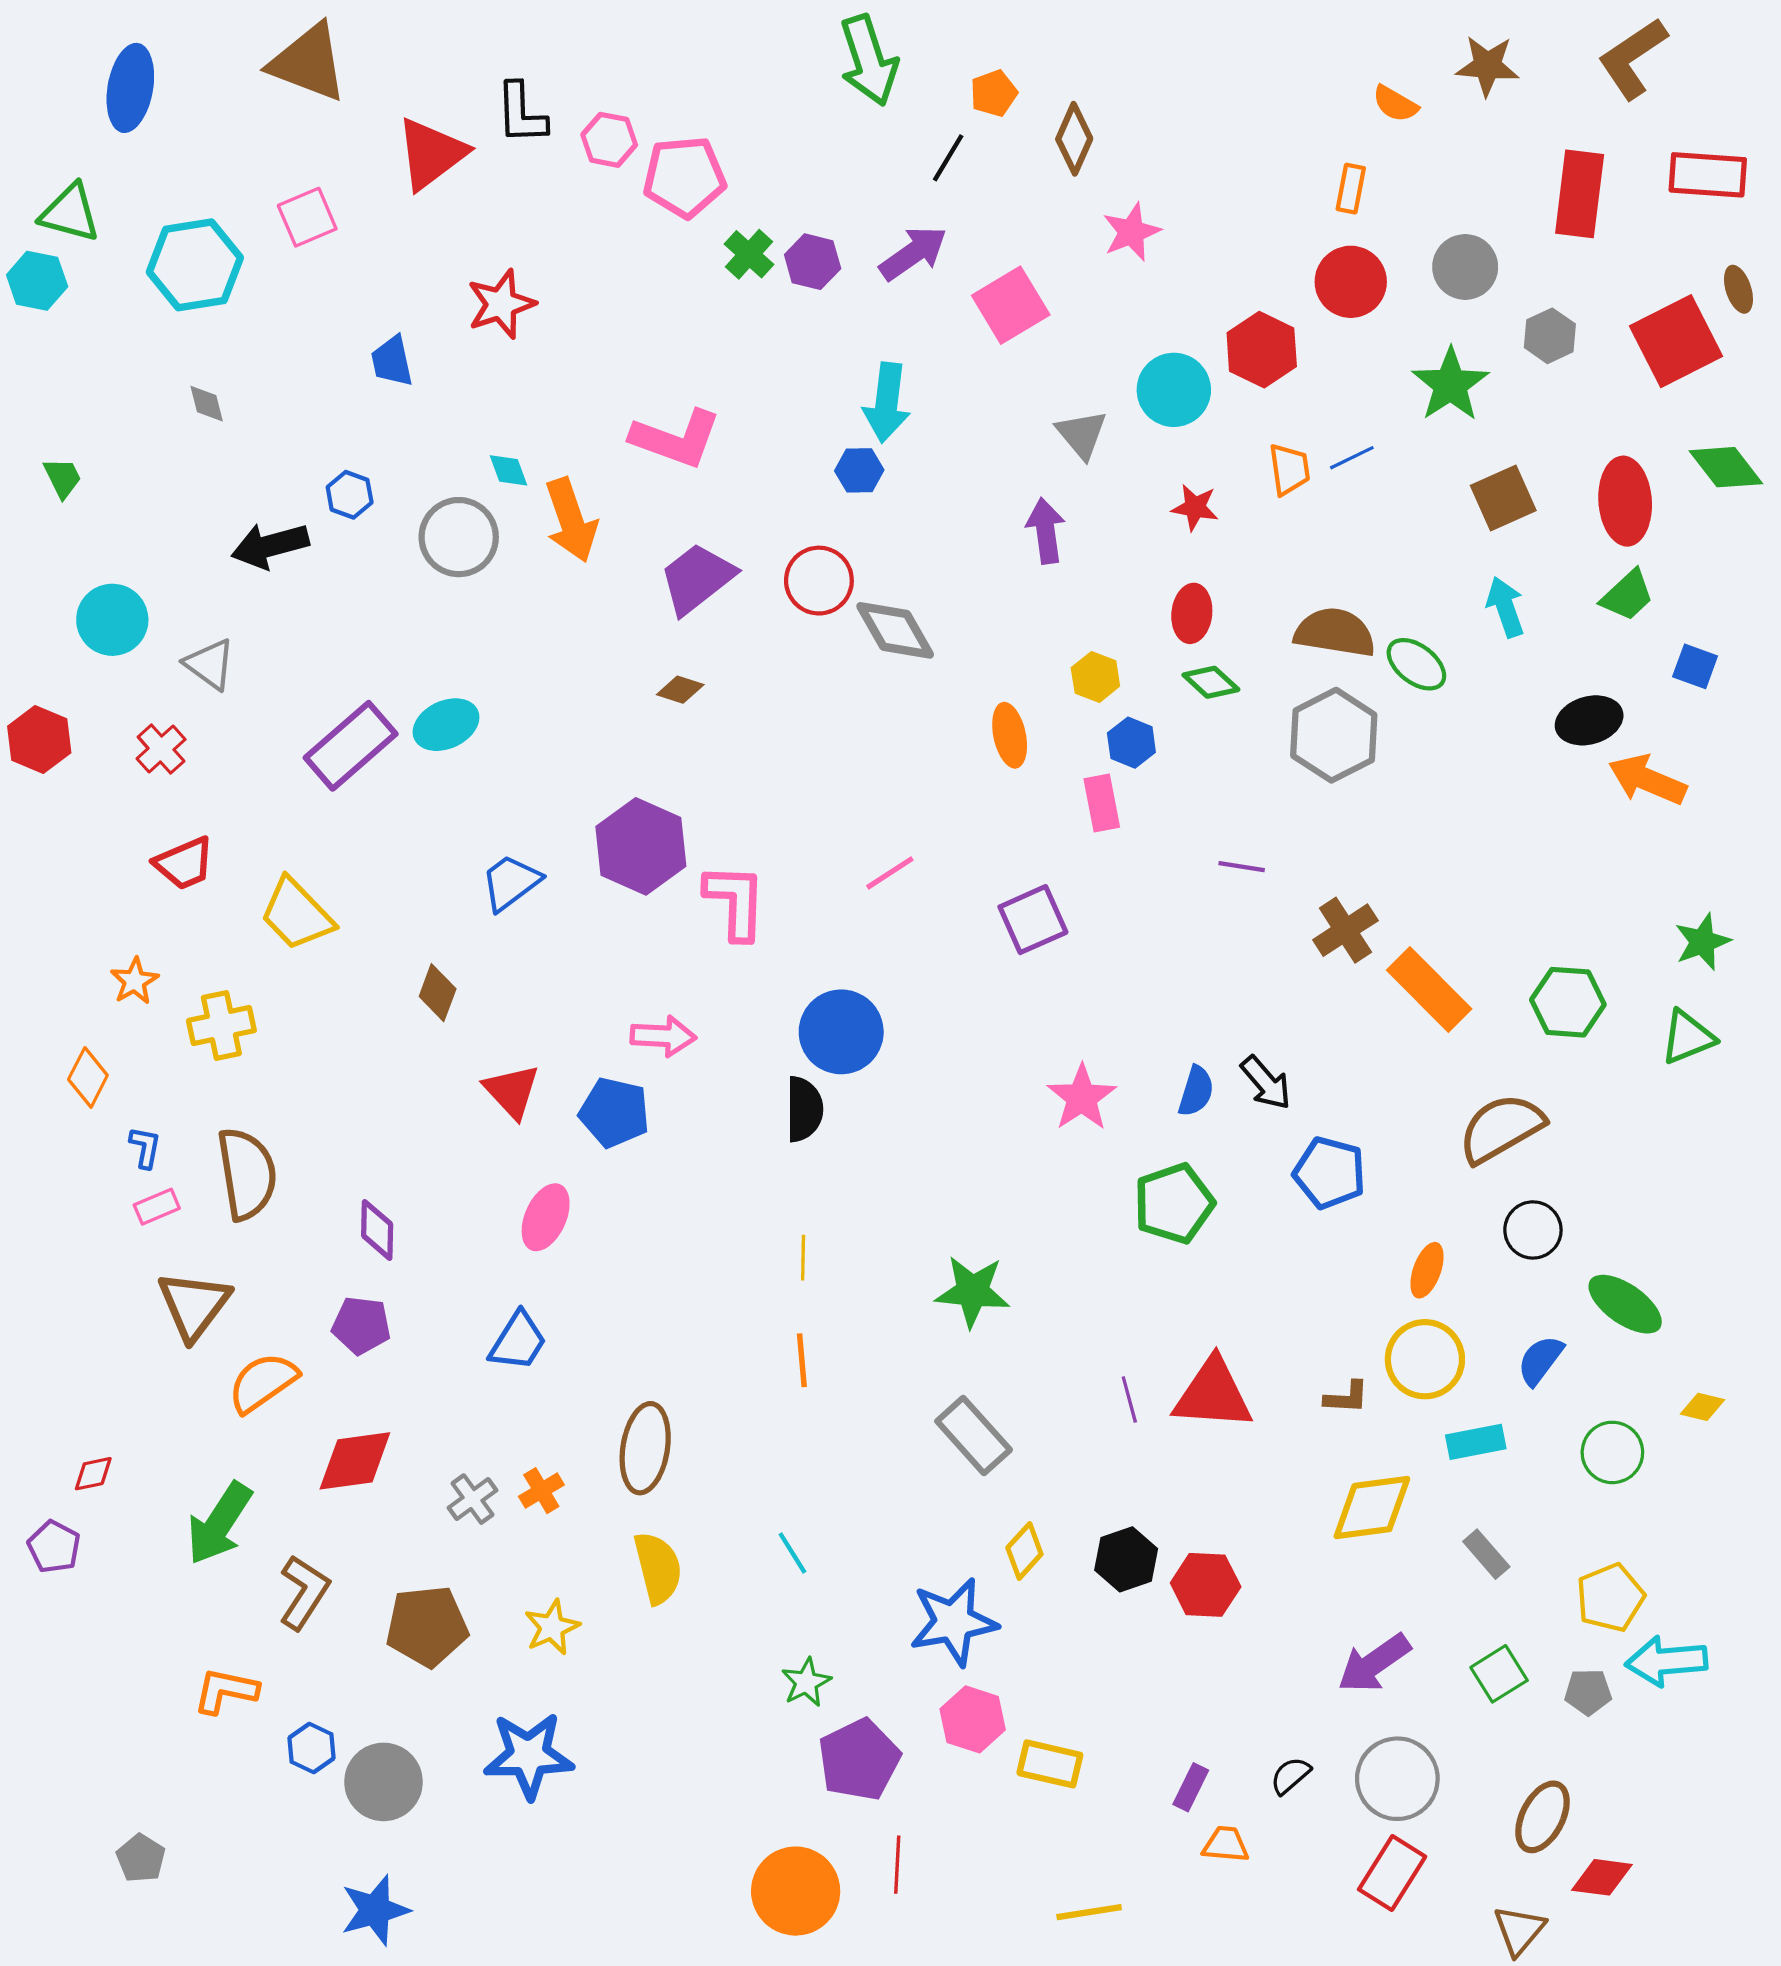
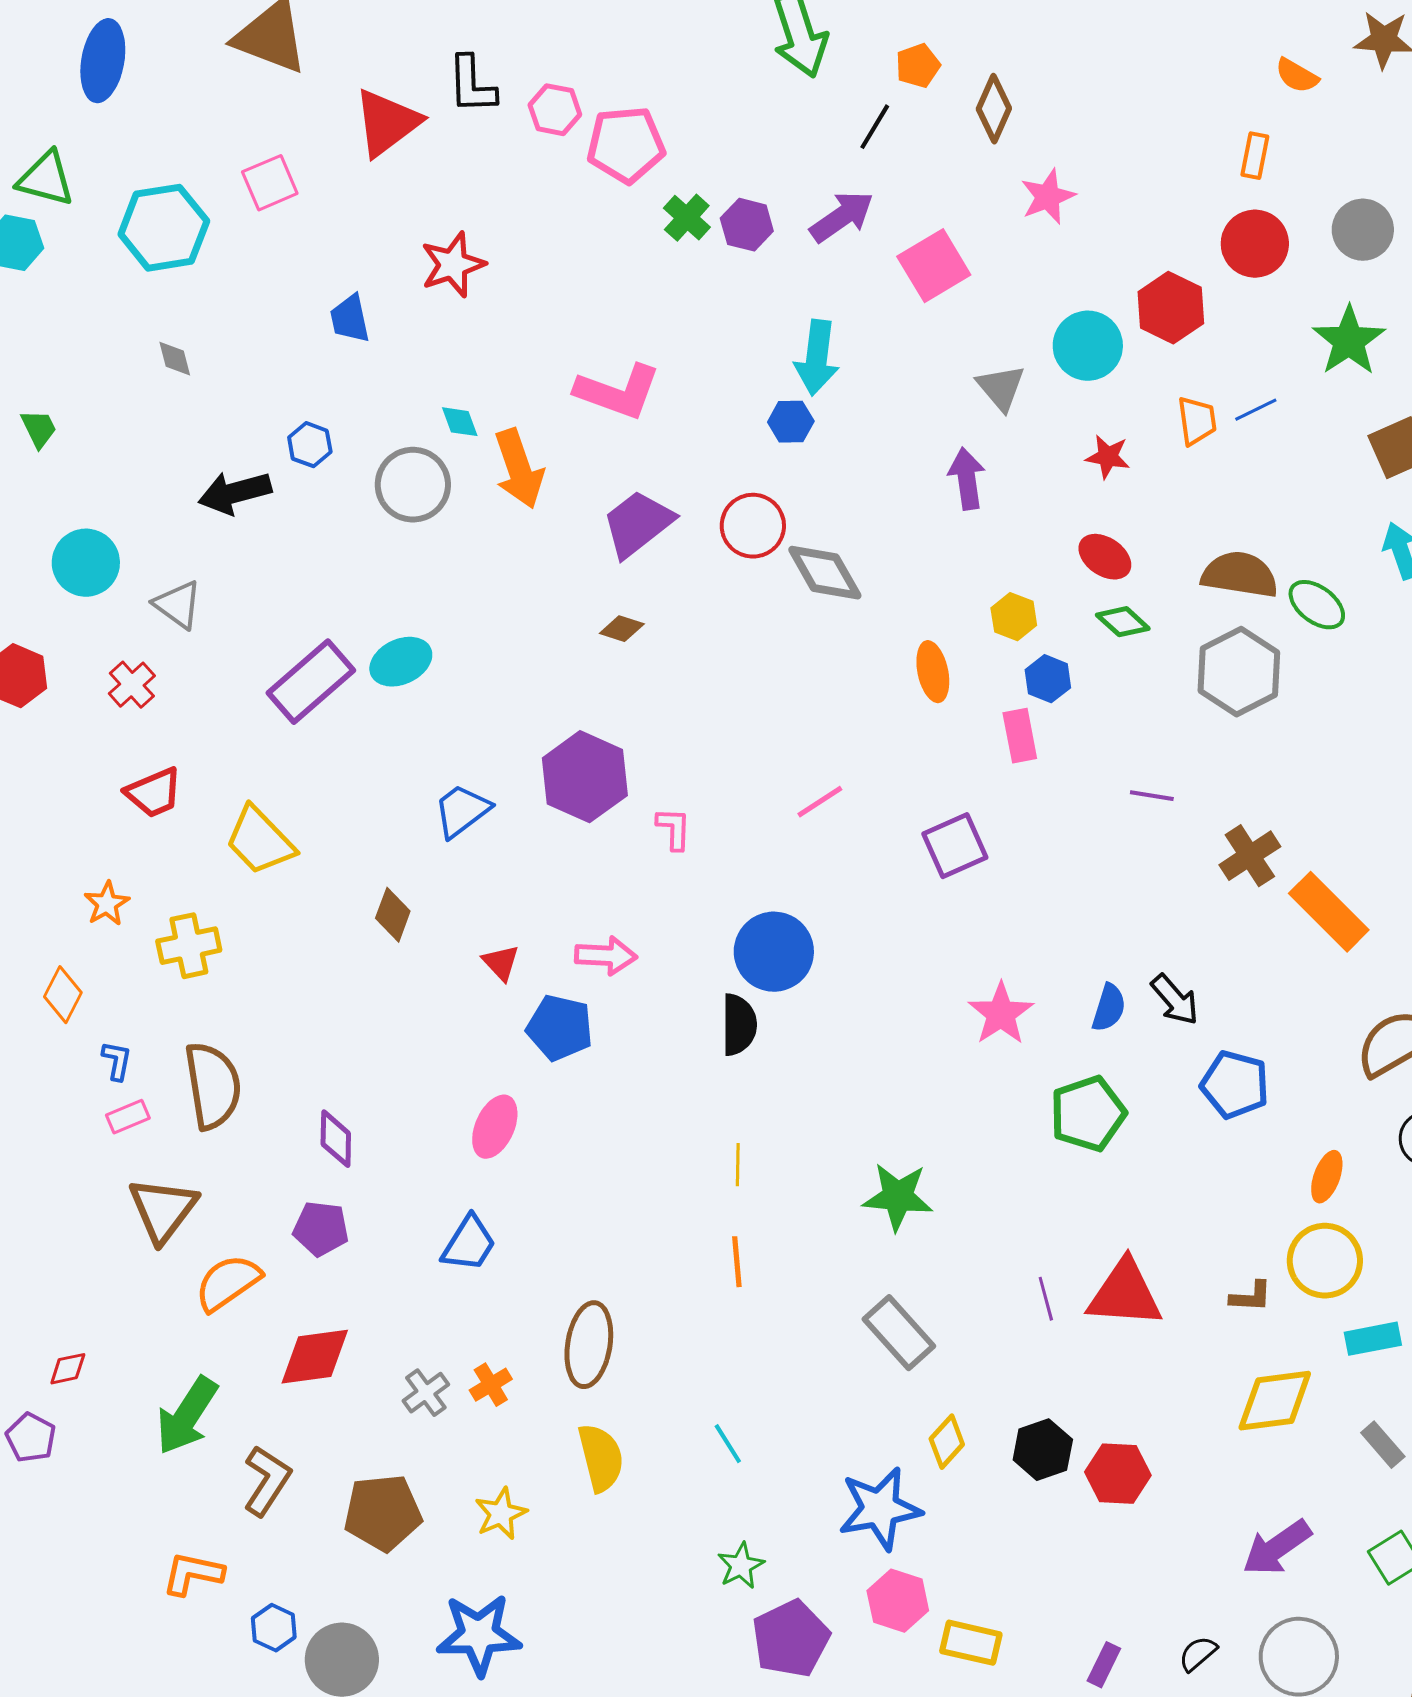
red ellipse: (1192, 613) -> (1105, 557), turned -62
pink L-shape: (735, 902) -> (674, 829), size x0.6
red triangle: (512, 1091) -> (501, 963), moved, size x0.7

